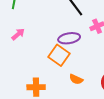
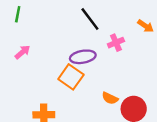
orange semicircle: (76, 79) -> (110, 98), moved

